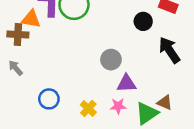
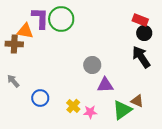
black circle: (143, 21) -> (144, 33), moved
gray arrow: (16, 68) -> (13, 81), moved
pink star: (118, 106) -> (90, 112), moved

